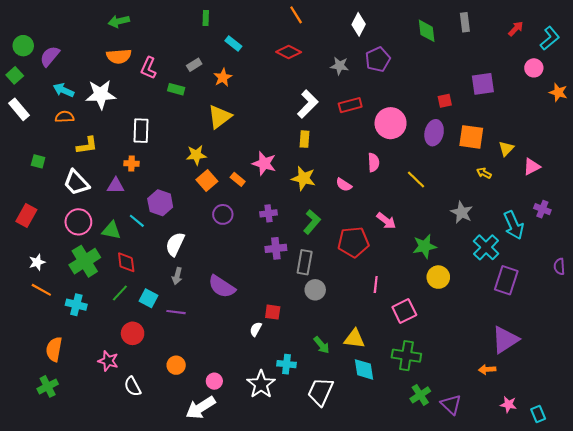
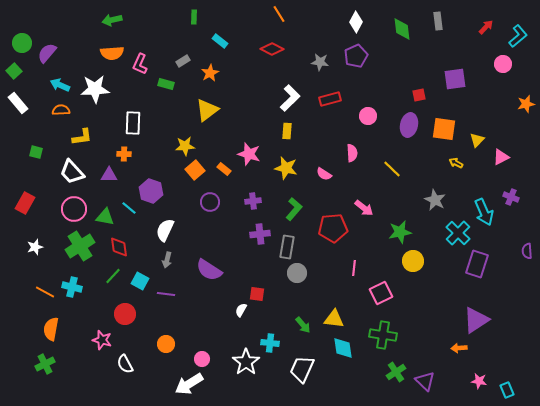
white diamond: (359, 24) -> (356, 22), moved
orange star: (558, 92) -> (526, 104), moved, turned -30
pink circle: (391, 123) -> (368, 116), size x0.6
orange line: (41, 290) -> (45, 292), moved

